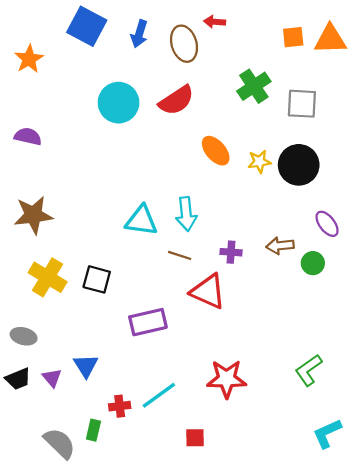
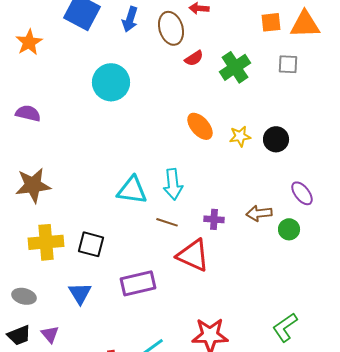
red semicircle: (176, 100) -> (194, 58), moved, size x0.6
gray square: (302, 104) -> (288, 64), moved, size x0.7
black circle: (299, 165) -> (276, 139), size x0.7
yellow cross: (48, 277) -> (46, 242), turned -36
blue triangle: (86, 366) -> (80, 293), moved

